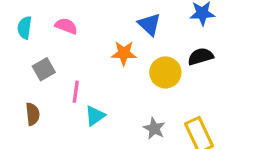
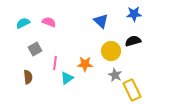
cyan semicircle: (25, 28) -> (23, 23), turned 56
orange star: (124, 53) -> (85, 64), moved
gray star: (154, 128) -> (115, 75), moved

